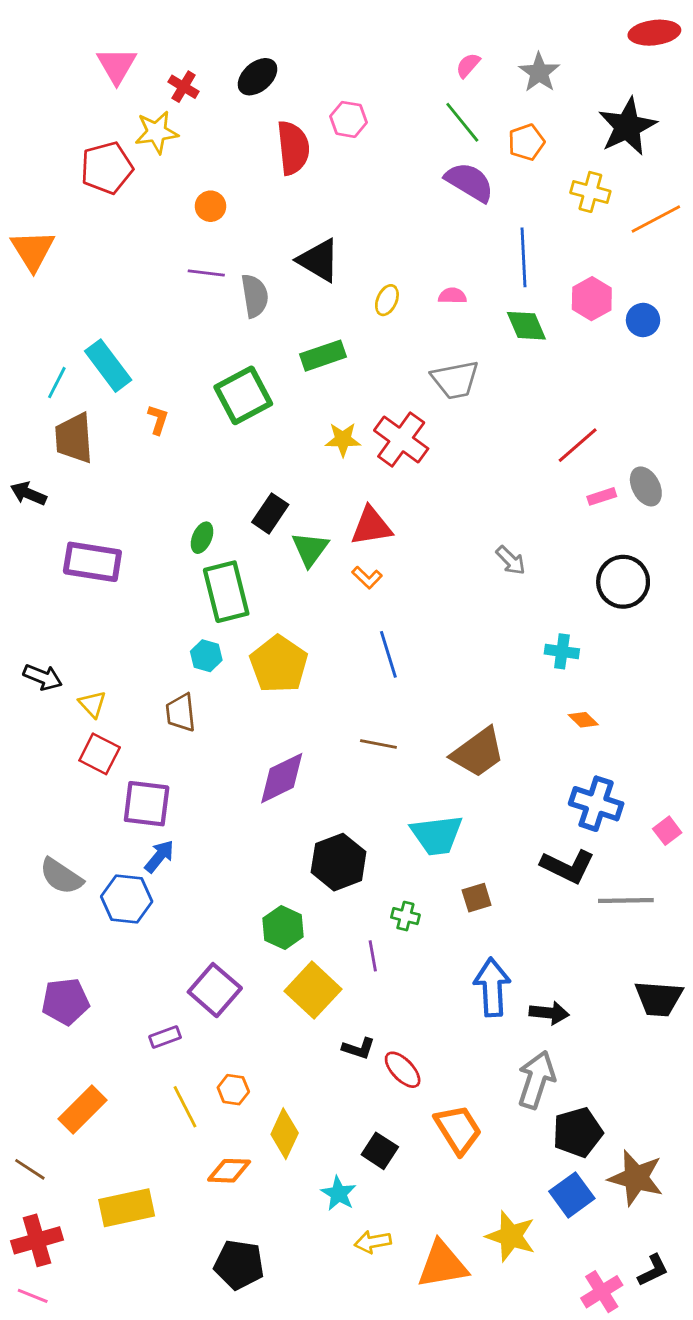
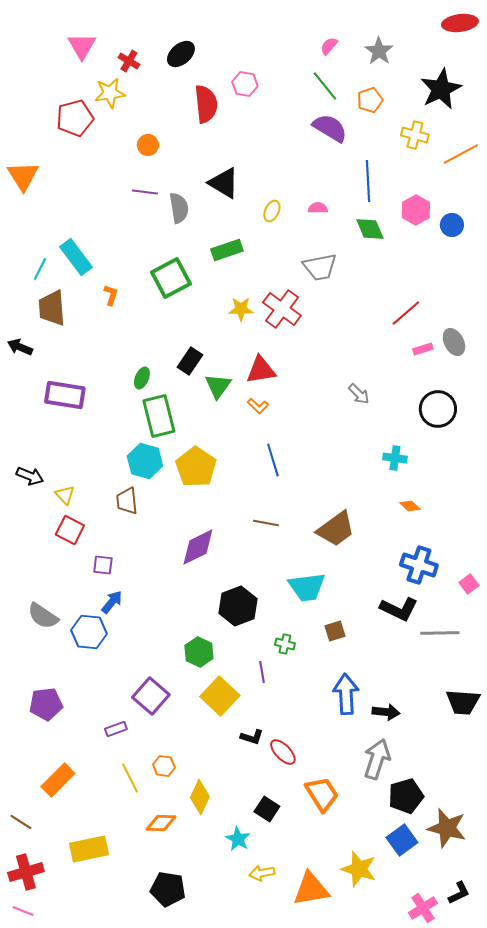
cyan hexagon: (206, 656) -> (145, 461), size x1.6
purple square: (147, 804) -> (103, 565), size x0.6

